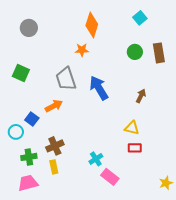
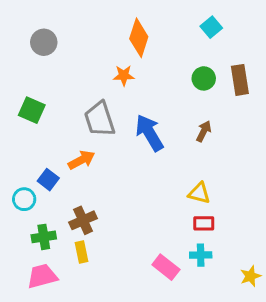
brown arrow: (141, 96) -> (204, 131), moved
cyan cross: (96, 159) -> (201, 255), moved, turned 32

